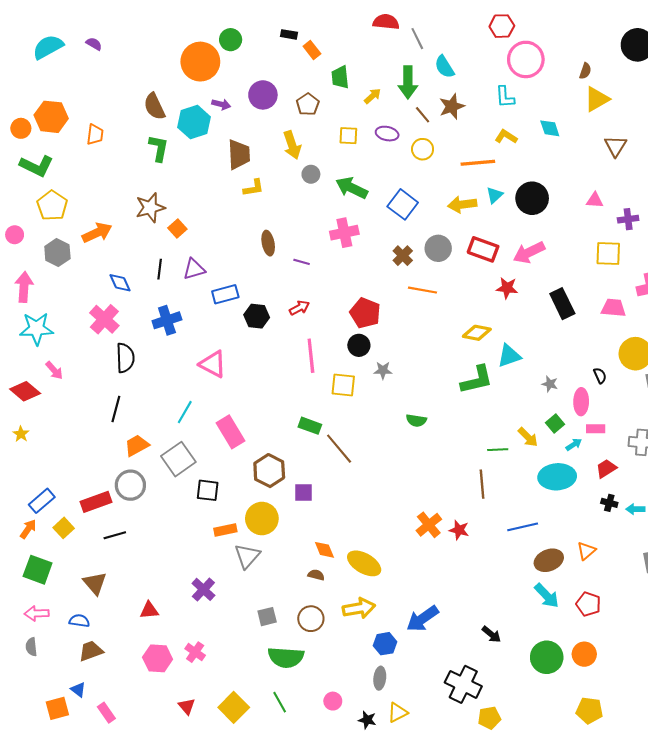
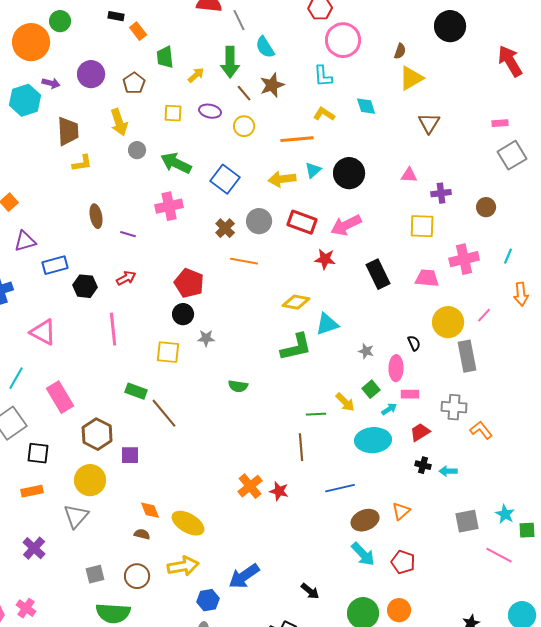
pink line: (311, 356) -> (113, 329), moved
orange rectangle: (225, 530) -> (32, 491), moved

